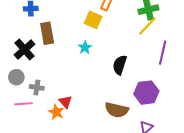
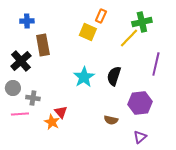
yellow line: (147, 26) -> (129, 38), moved
cyan star: (85, 48) -> (84, 77), moved, size x1.5
brown semicircle: (117, 110) -> (111, 120), size x0.6

